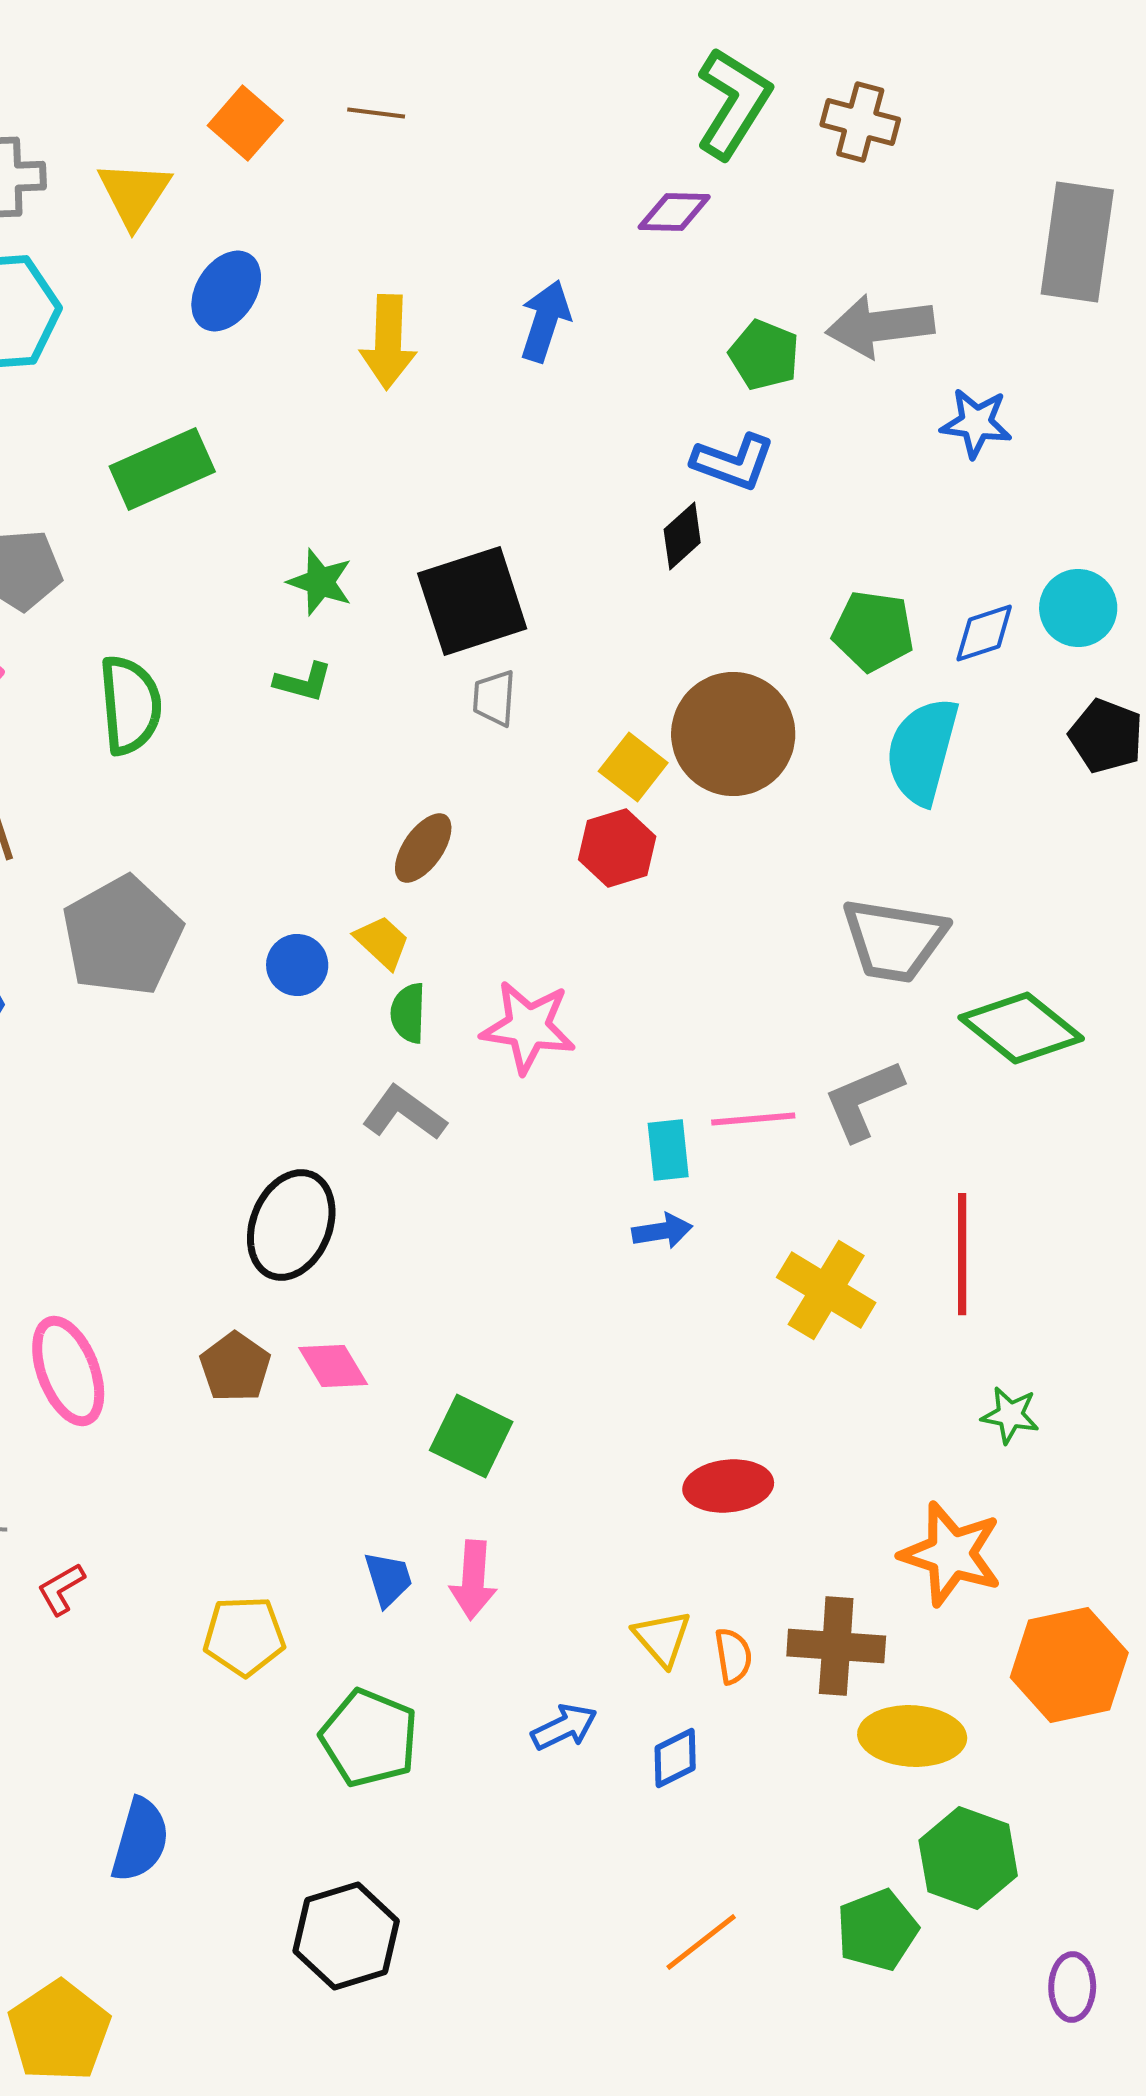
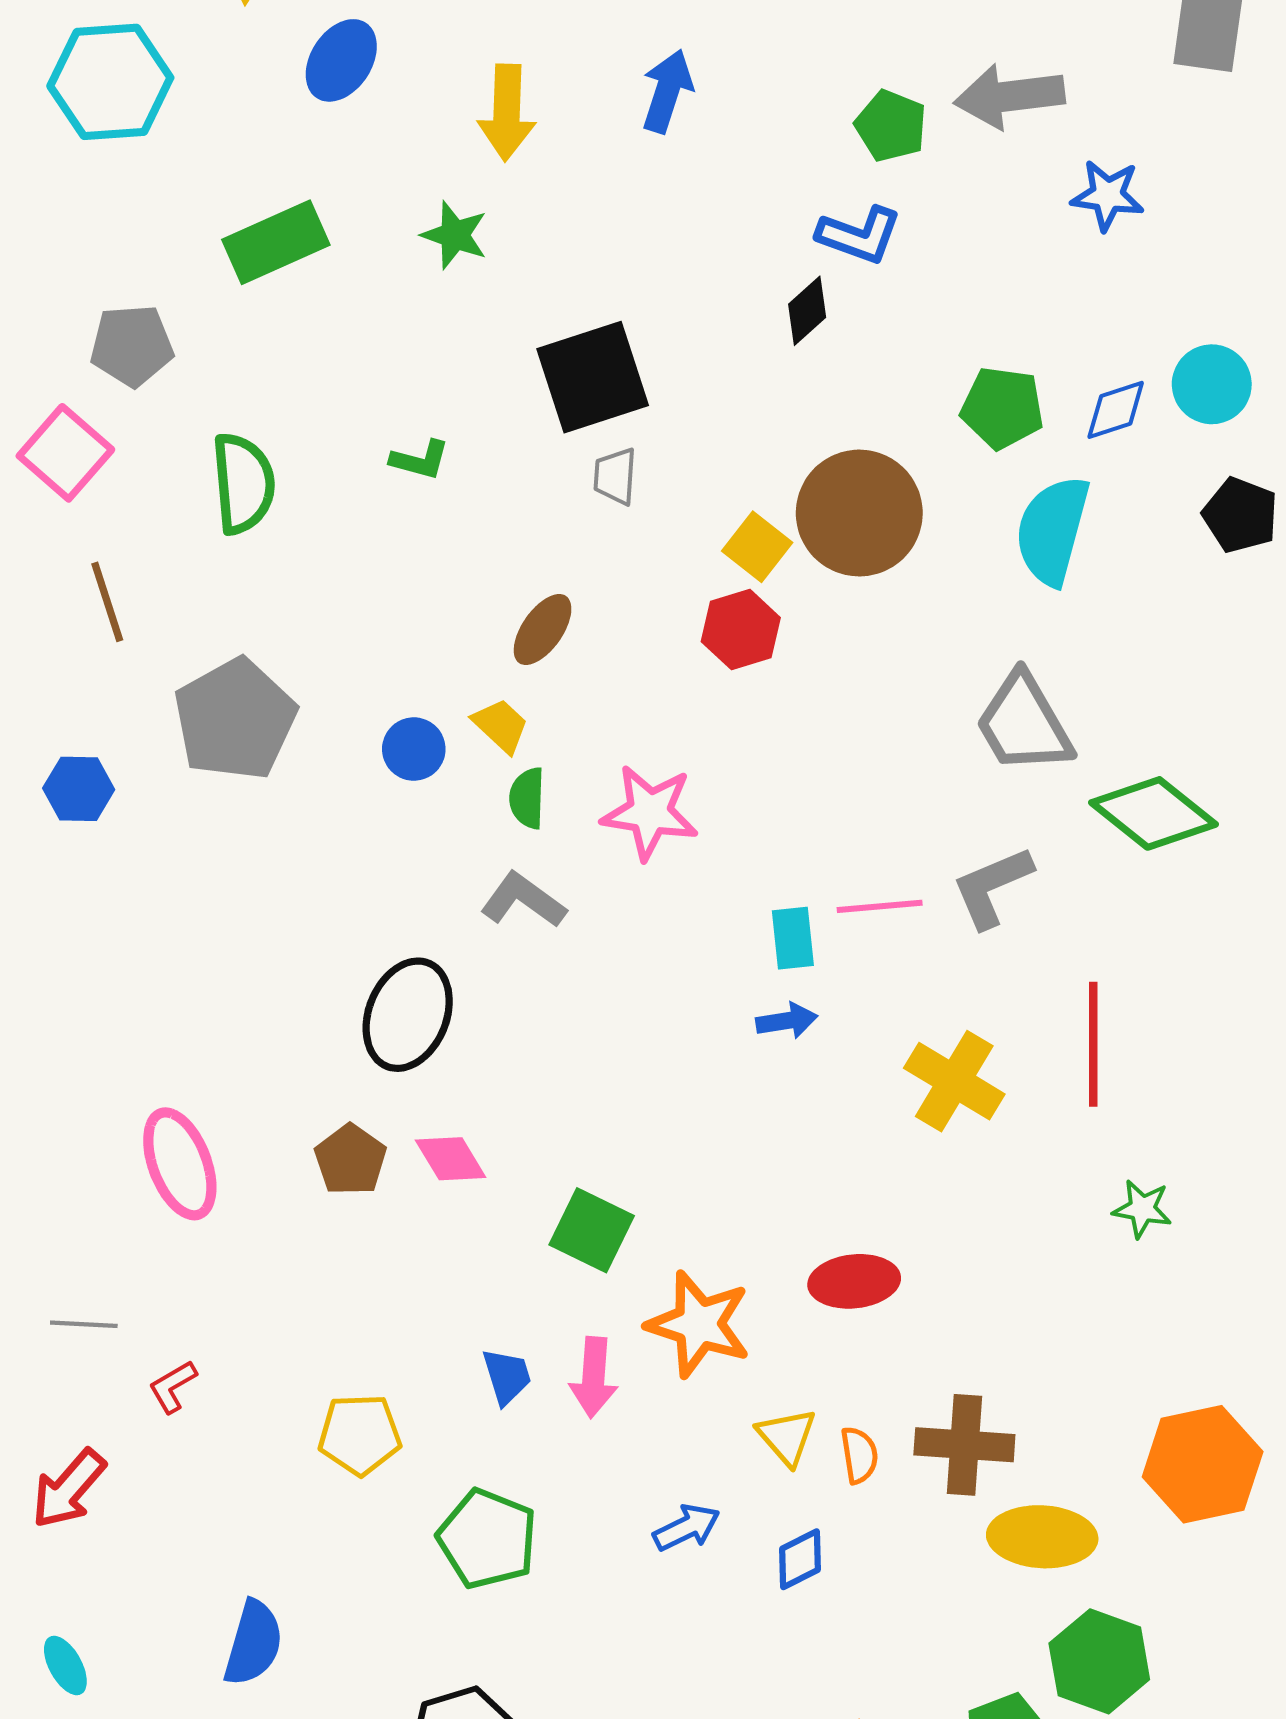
green star: (320, 582) -> (455, 235), moved
gray trapezoid: (894, 940) -> (1024, 724), turned 51
orange star: (951, 1554) -> (699, 1324), moved

